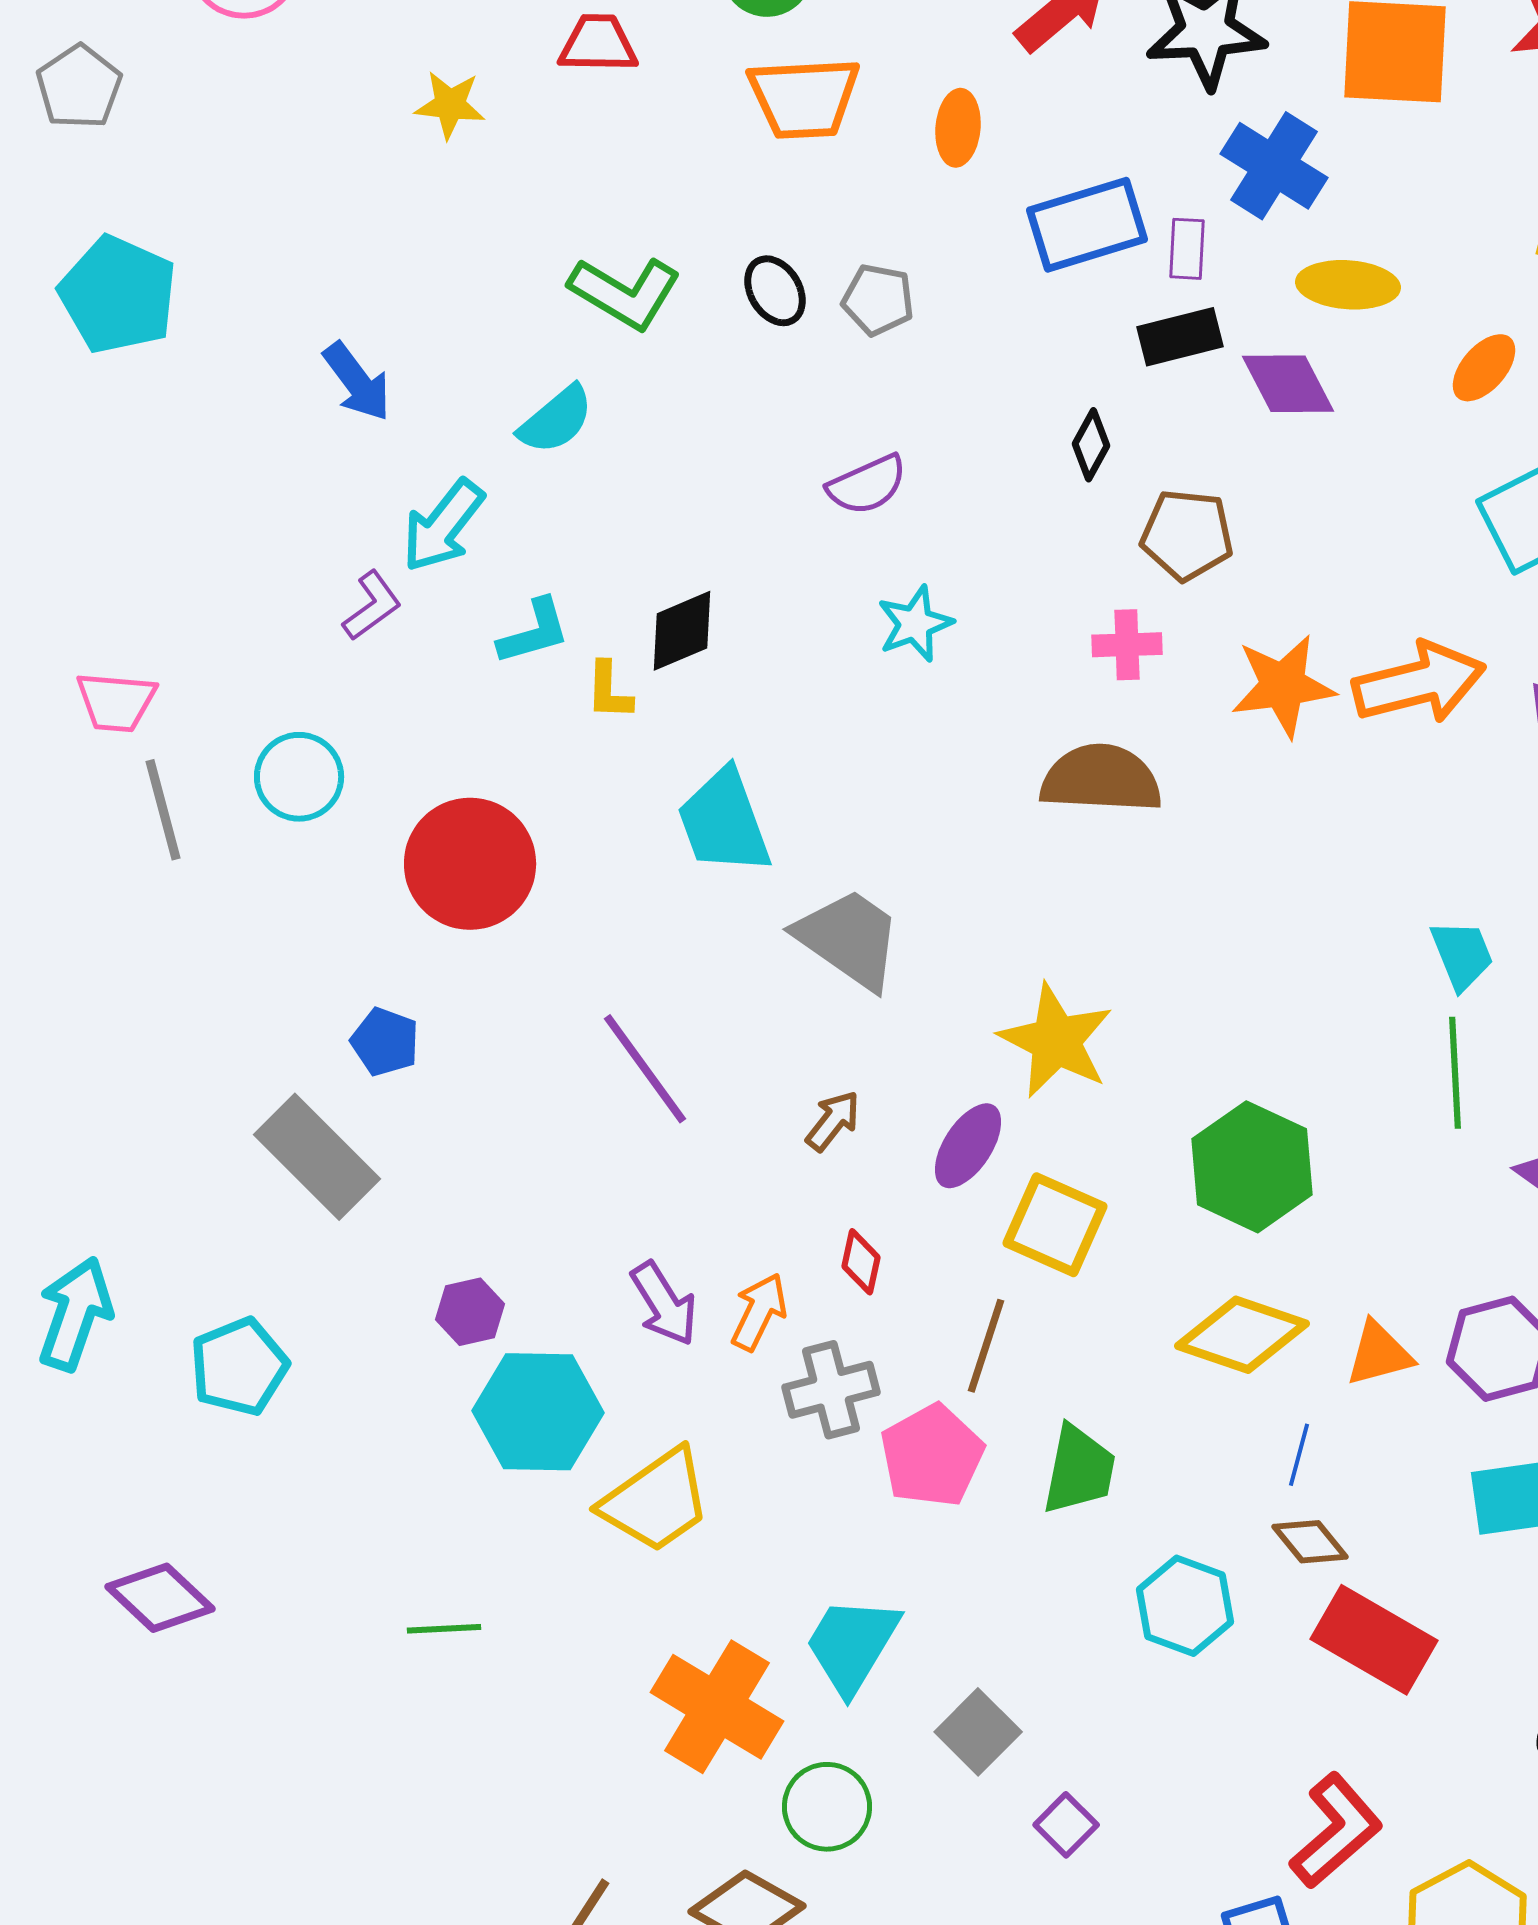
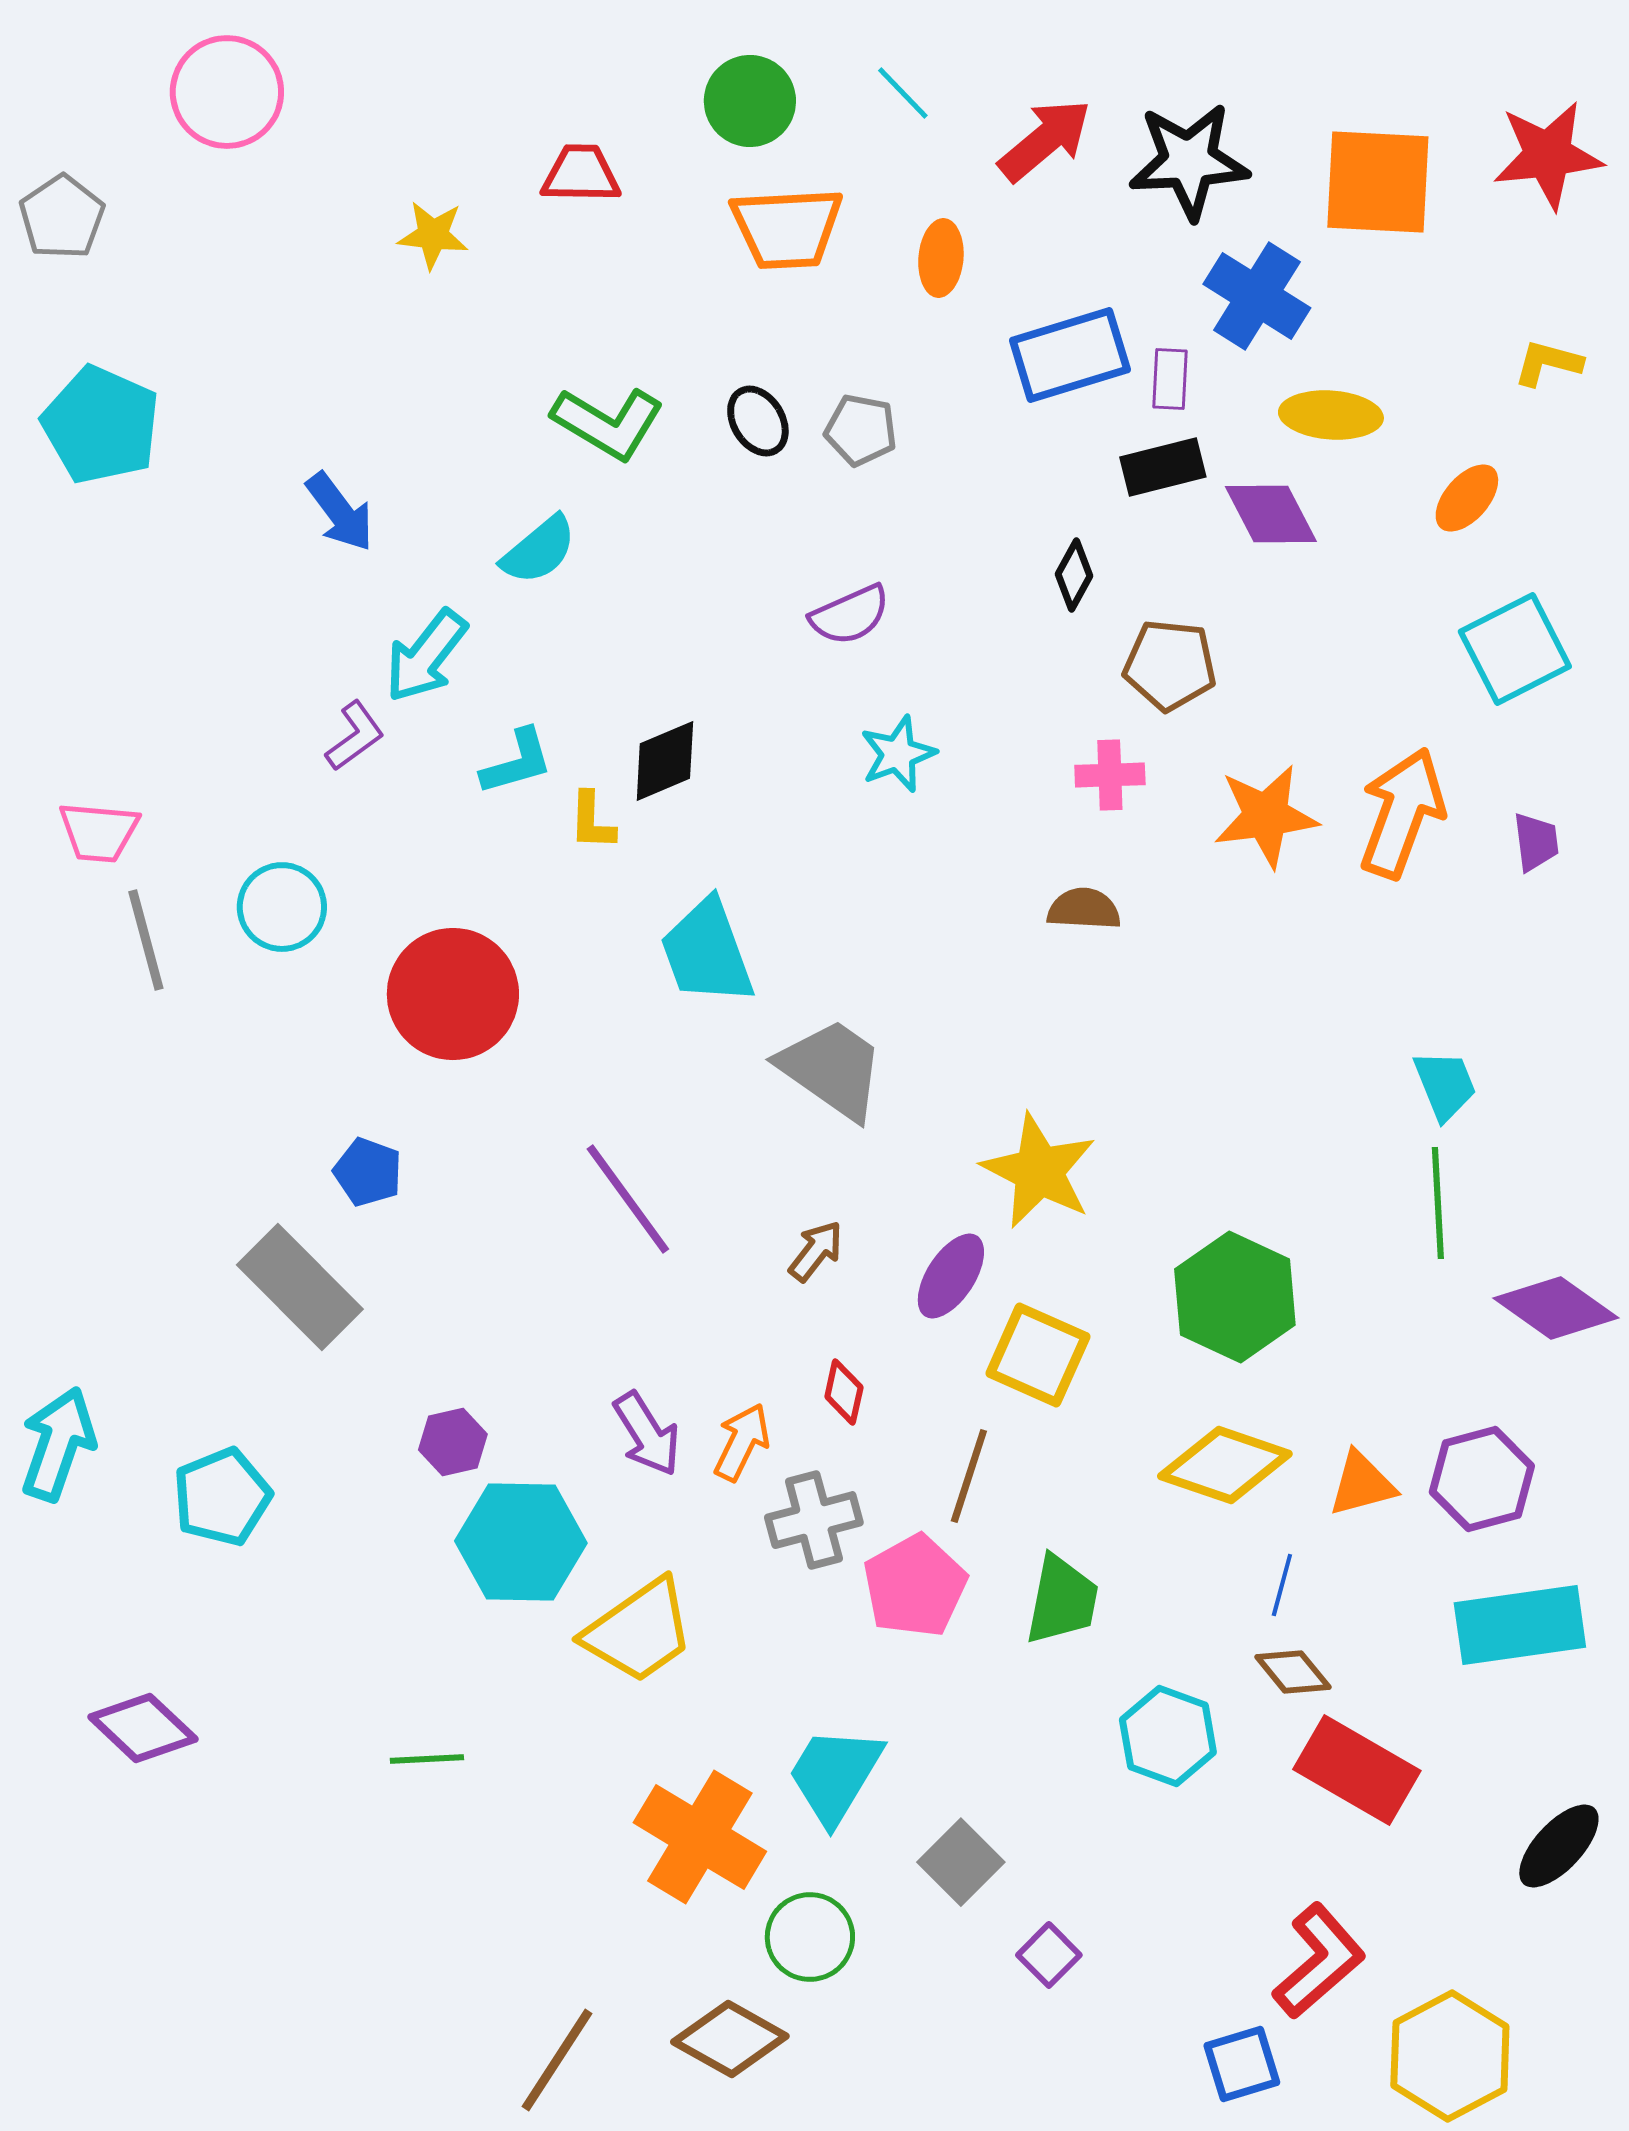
orange arrow: (1419, 683) -> (1402, 813), turned -56
brown semicircle: (1101, 779) -> (1084, 909), size x0.6

